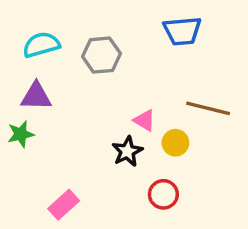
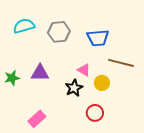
blue trapezoid: (182, 31) -> (98, 38), moved
purple triangle: (36, 96) -> (40, 73), moved

